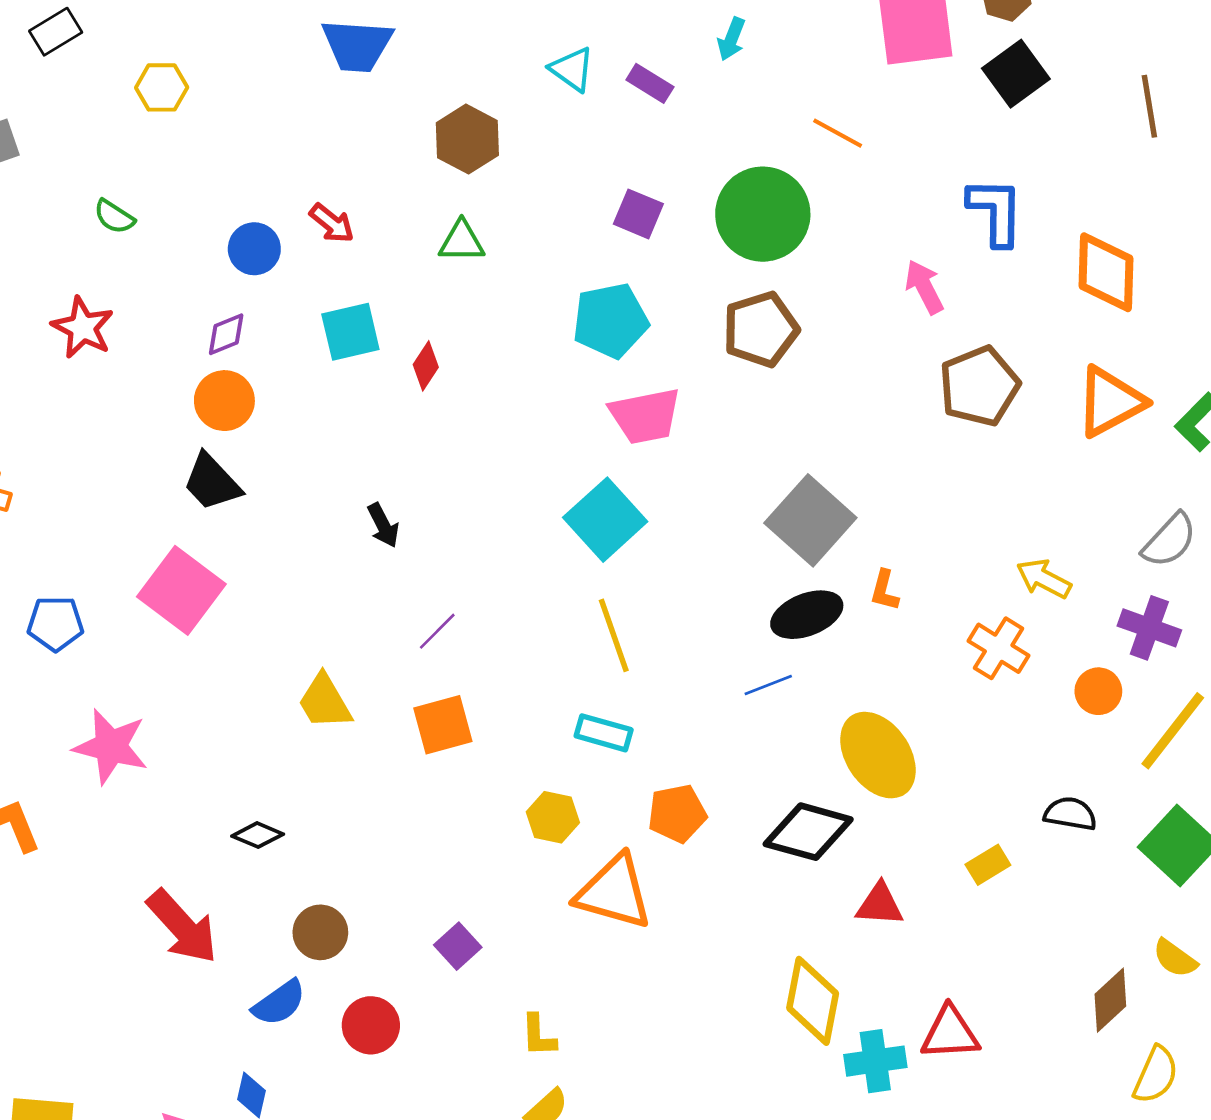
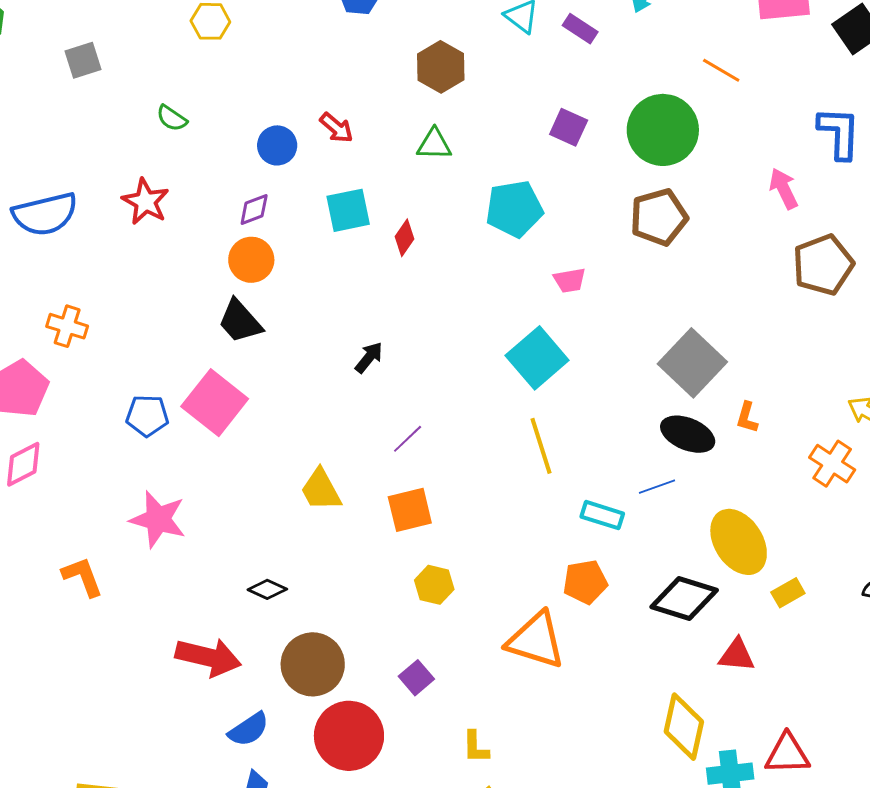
cyan pentagon: (610, 321) -> (514, 209), moved
pink trapezoid: (645, 416) -> (570, 280), size x0.6
black arrow: (383, 525) -> (369, 358), turned -116
black ellipse: (807, 615) -> (688, 434), turned 42
blue pentagon: (55, 623) -> (147, 416), moved
cyan rectangle: (604, 733) -> (602, 515), moved
yellow hexagon: (553, 817) -> (434, 585), moved
yellow rectangle: (988, 865) -> (788, 593), moved
red arrow: (182, 927) -> (208, 657), turned -36
brown circle: (320, 932) -> (313, 664), size x1.5
blue semicircle: (279, 1003) -> (249, 729), moved
red circle: (371, 1025) -> (349, 736), size x1.6

